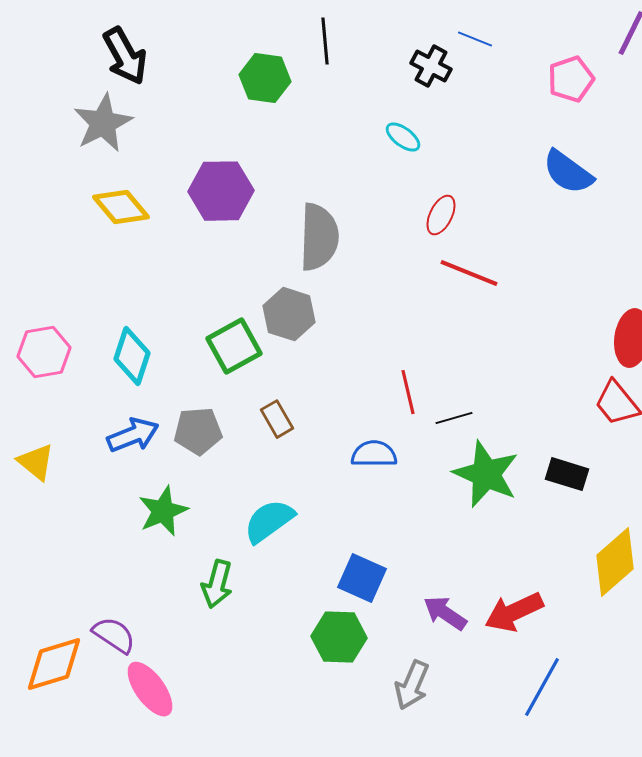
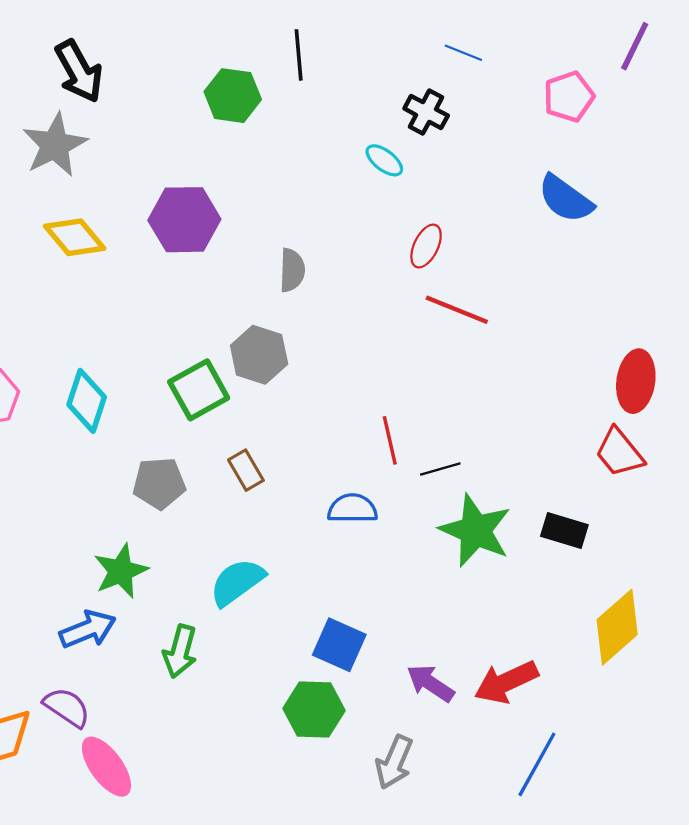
black cross: (431, 66) -> (426, 112), moved
gray semicircle: (319, 237) -> (292, 270), size x0.6
blue arrow: (133, 435) -> (88, 629), moved

